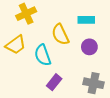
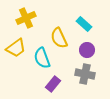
cyan rectangle: (86, 20) -> (84, 24), turned 42
gray cross: (94, 83) -> (85, 74), moved

